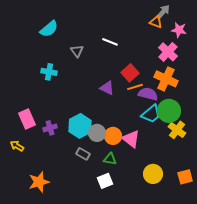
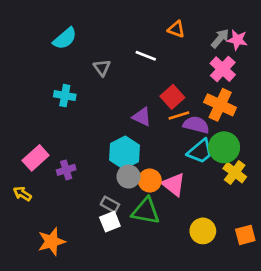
gray arrow: (163, 12) -> (220, 38), moved
orange triangle: (156, 22) -> (176, 29), moved
pink rectangle: (27, 119) -> (36, 158), turned 72
cyan hexagon: (80, 126) -> (125, 153), moved
green triangle: (110, 159) -> (146, 211), size x1.6
white square: (105, 181) -> (110, 222), moved

